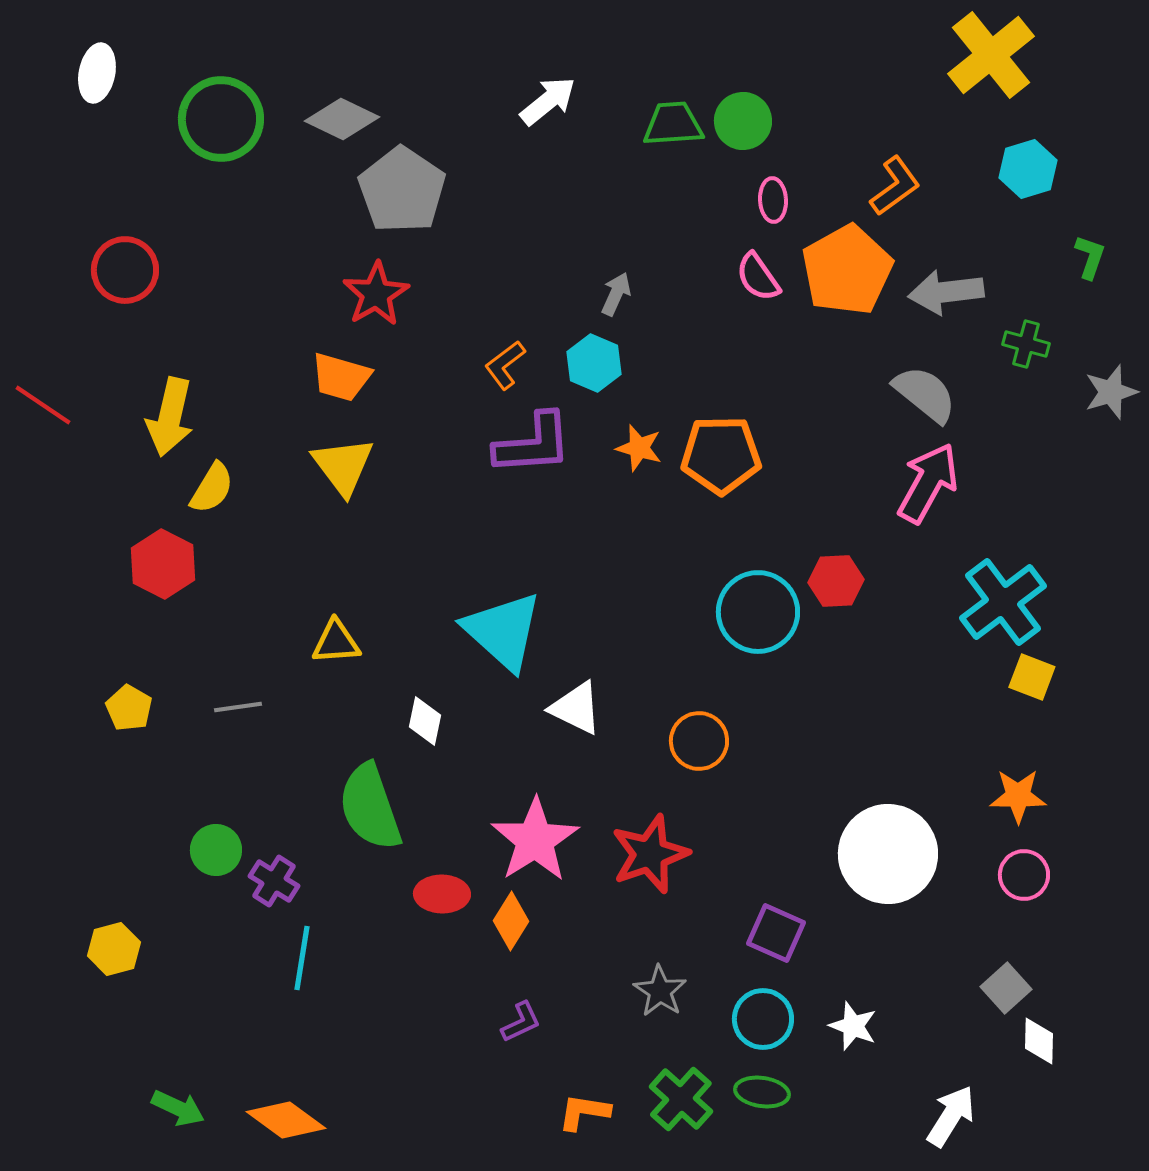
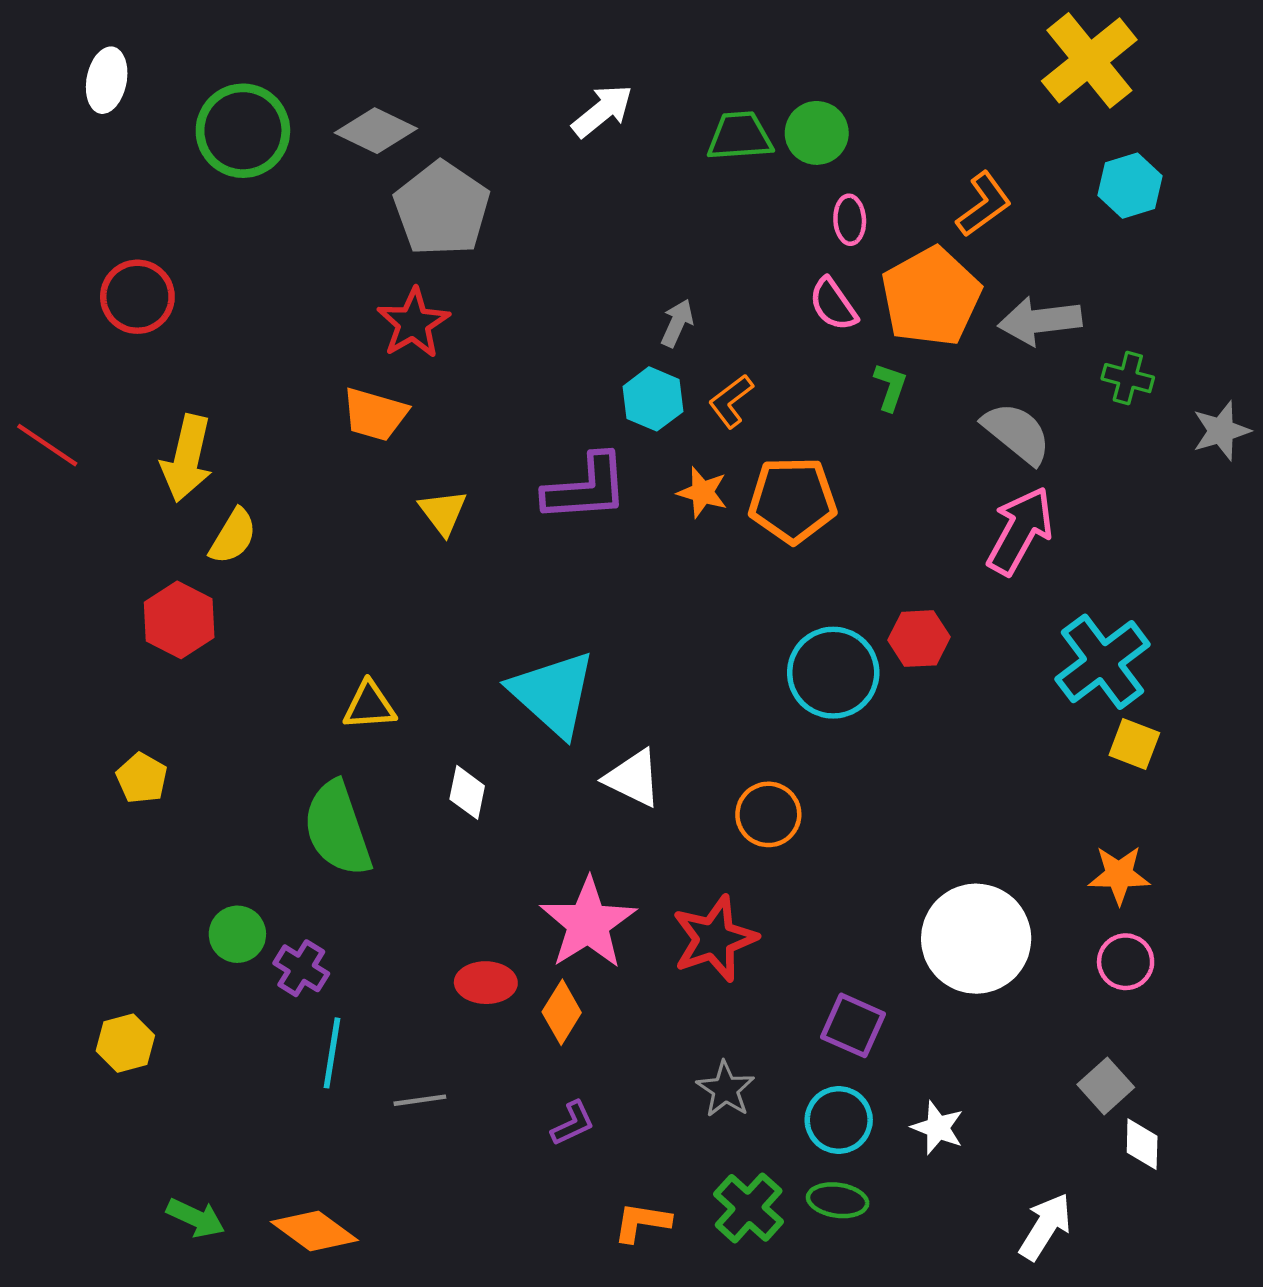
green L-shape: (1090, 257) -> (890, 387), moved
orange L-shape: (505, 365) -> (731, 401), moved
yellow triangle: (343, 466) -> (443, 512), moved, size x0.7
gray line: (238, 707) -> (420, 1100), moved
green semicircle: (370, 807) -> (337, 829), moved

